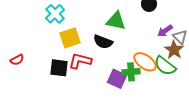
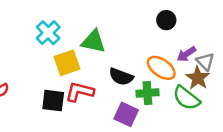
green triangle: (116, 21) -> (93, 41), moved
black semicircle: (103, 42) -> (121, 77), moved
orange ellipse: (145, 62) -> (161, 68), moved
green cross: (131, 72) -> (147, 93), moved

